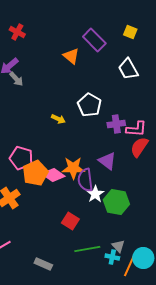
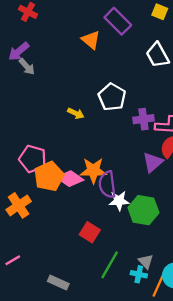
purple triangle: (107, 161) -> (153, 162), moved, turned 42
white star: (95, 194) -> (119, 201), turned 30
green line: (87, 249) -> (110, 265), turned -50

